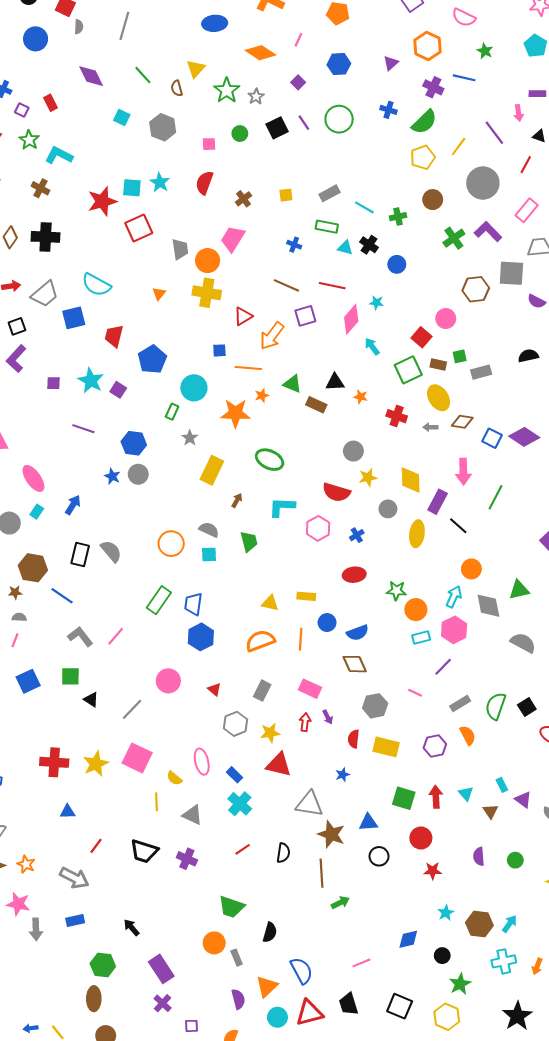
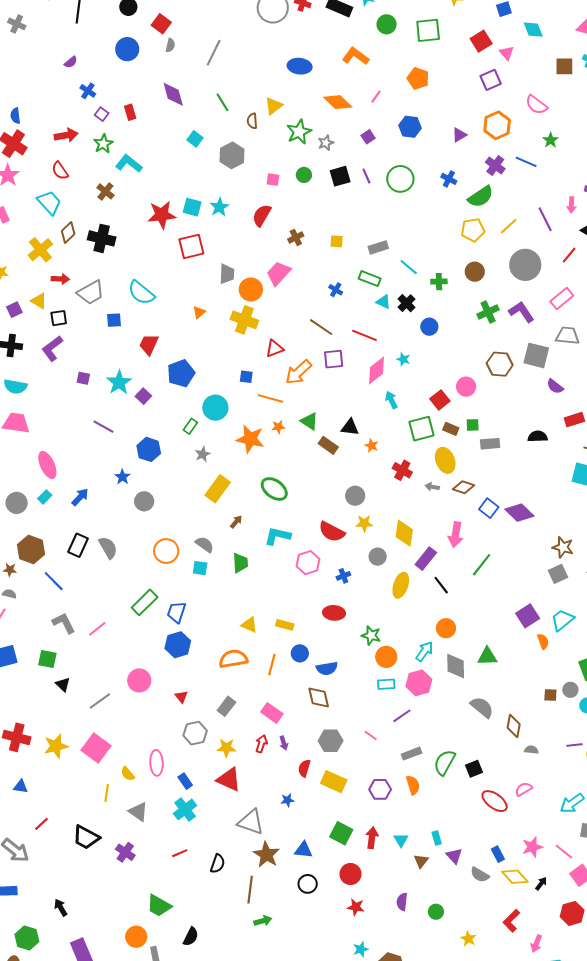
blue square: (74, 318) -> (114, 320), size x0.7
gray circle: (138, 474) -> (144, 501), moved

